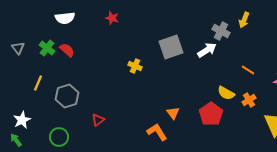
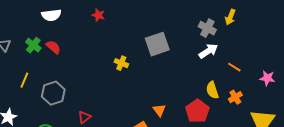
white arrow: (207, 50) -> (208, 51), moved
yellow semicircle: (226, 93) -> (212, 90), turned 42

